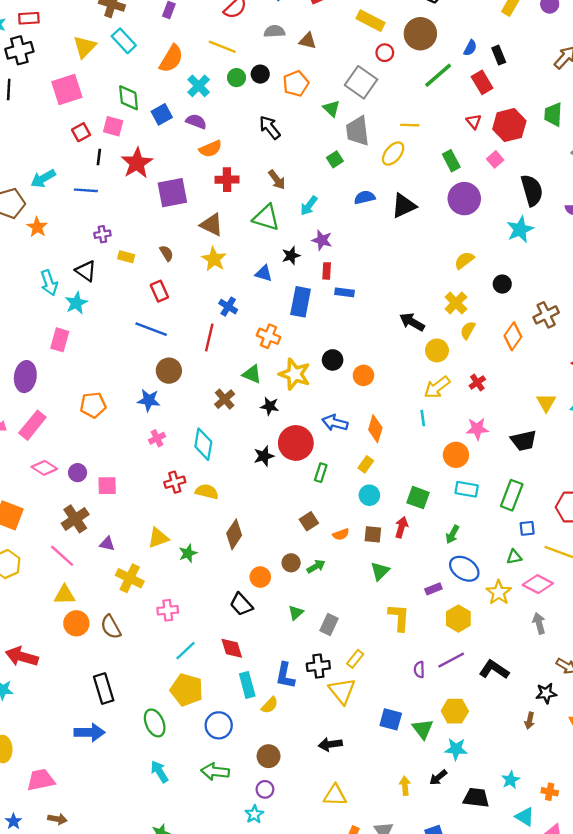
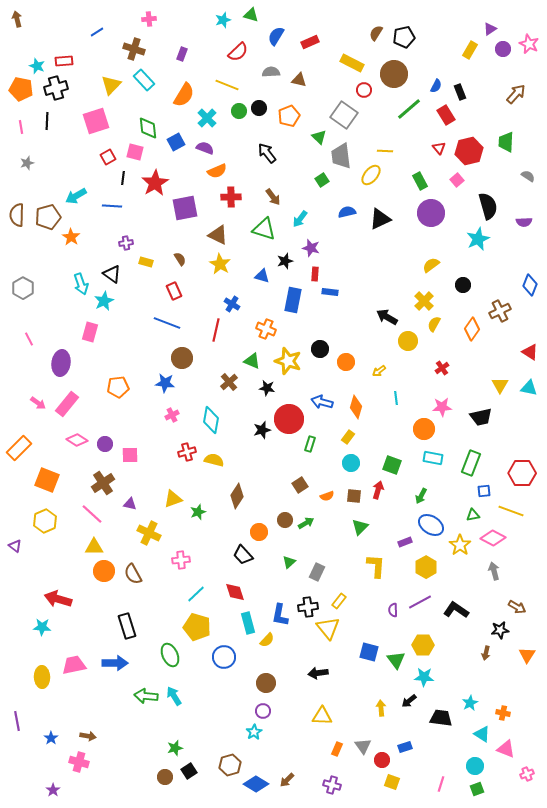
yellow arrow: (437, 387) -> (379, 371), moved, size x0.6
green arrow: (215, 772) -> (146, 696), moved
pink trapezoid: (41, 780) -> (74, 665), moved

